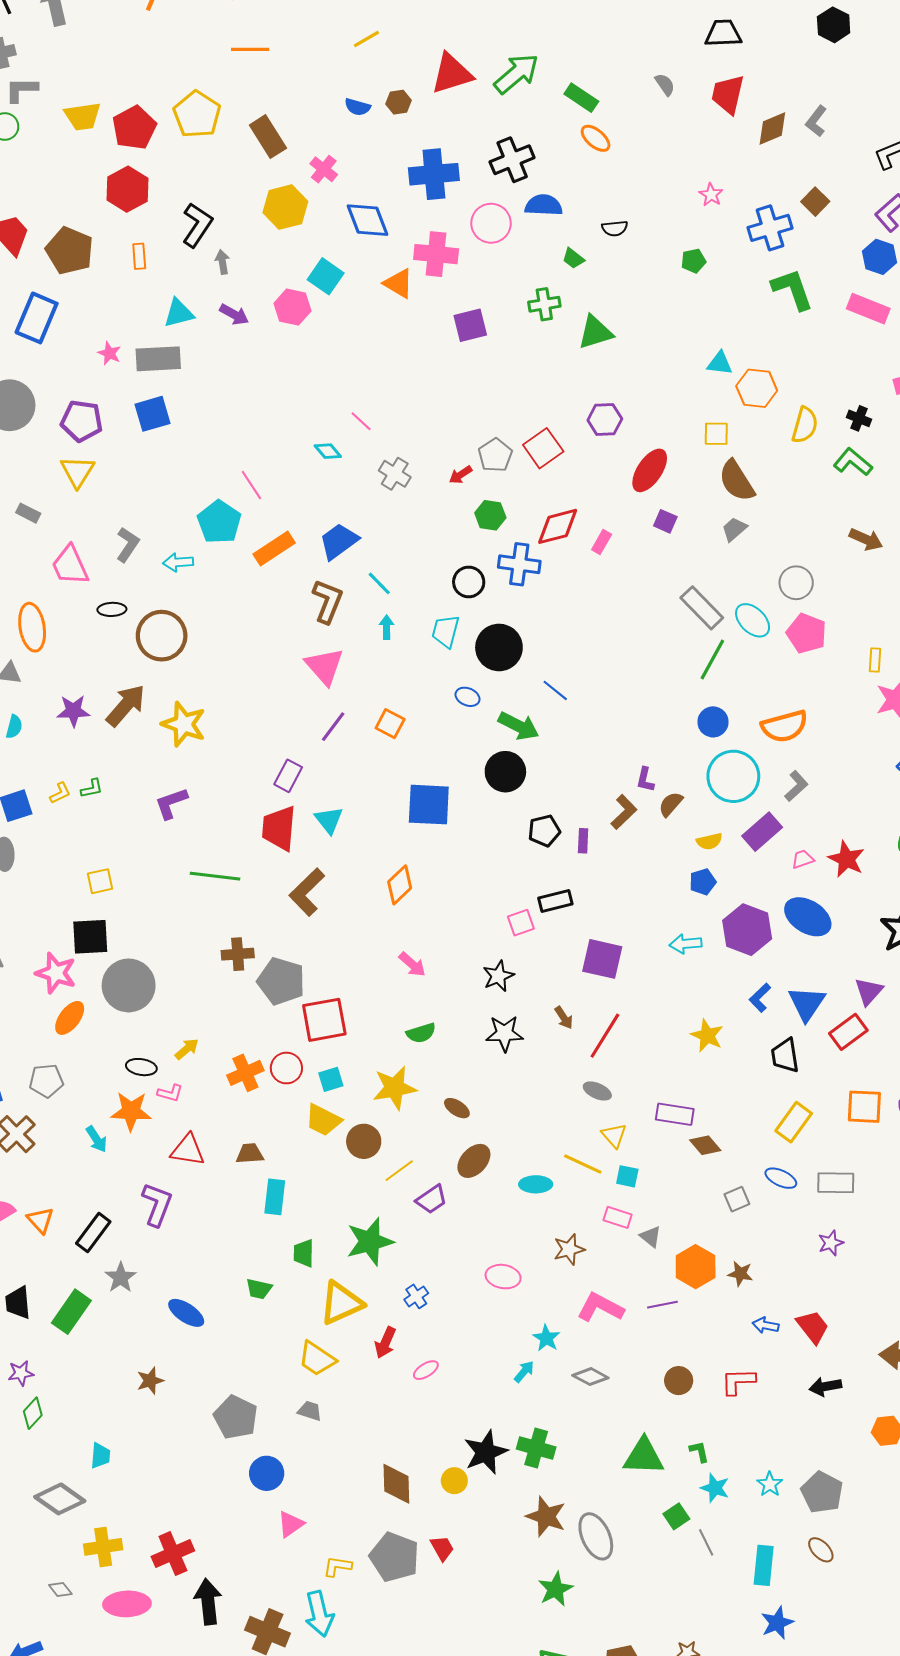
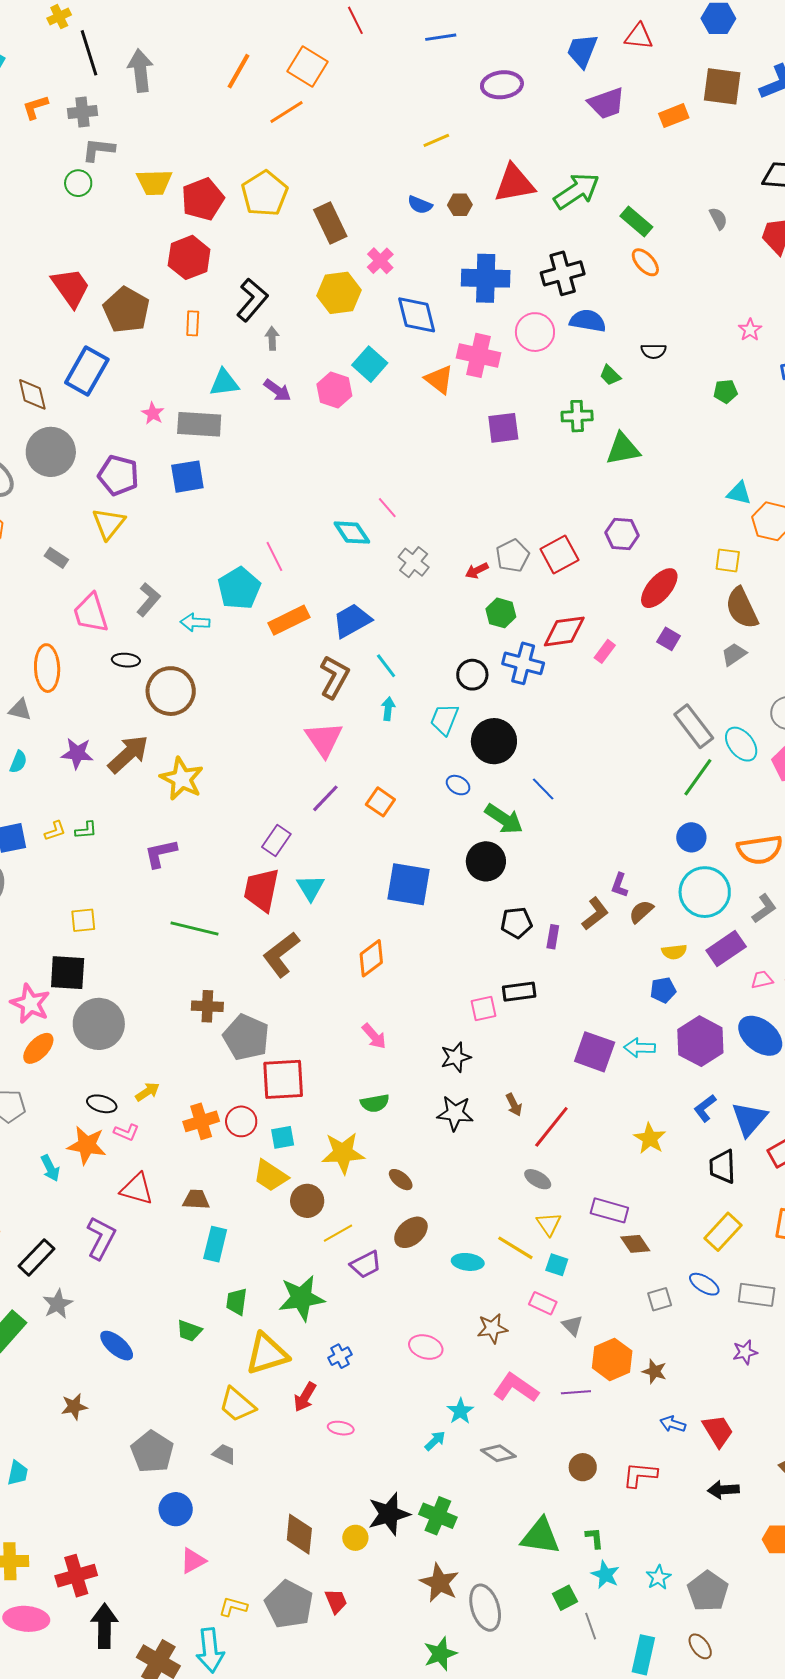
orange line: (250, 49) -> (287, 112), moved, turned -39
cyan diamond: (328, 451) -> (352, 533), size x1.4
purple square: (602, 959) -> (595, 1052), moved
pink ellipse: (426, 1370) -> (341, 1428), turned 35

